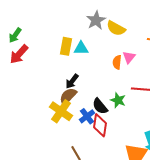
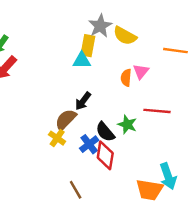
yellow rectangle: (66, 46) -> (88, 46), moved
black arrow: (72, 81) -> (83, 101), moved
yellow cross: (61, 111) -> (57, 138), size x0.6

